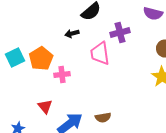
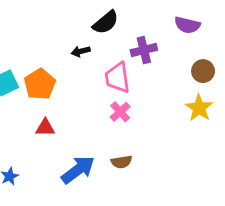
pink cross: (62, 74) -> (120, 112), moved, turned -35
red triangle: (45, 106) -> (45, 128), moved, turned -49

